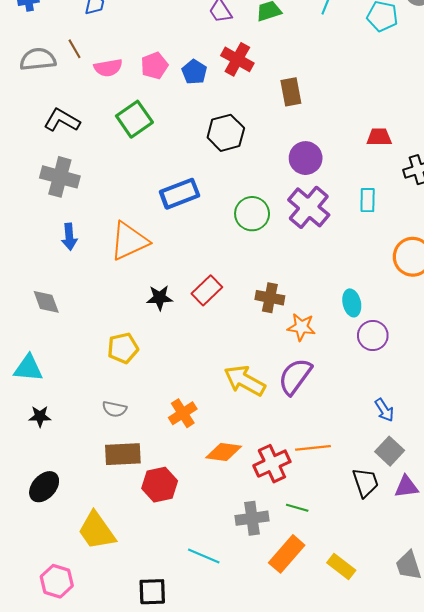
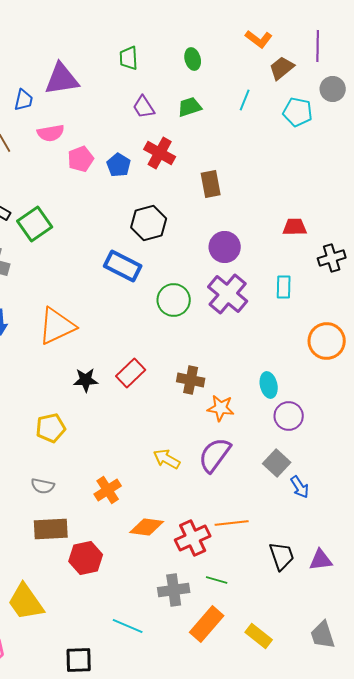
pink semicircle: (108, 68) -> (51, 133), moved
green square: (134, 119) -> (35, 224), moved
blue rectangle: (180, 194) -> (123, 266), moved, turned 48
yellow arrow: (245, 381) -> (167, 459), size x0.7
gray square: (390, 451) -> (277, 463), moved

